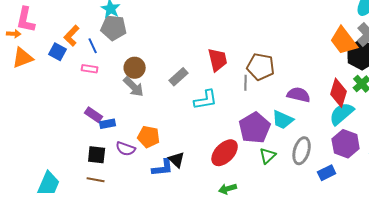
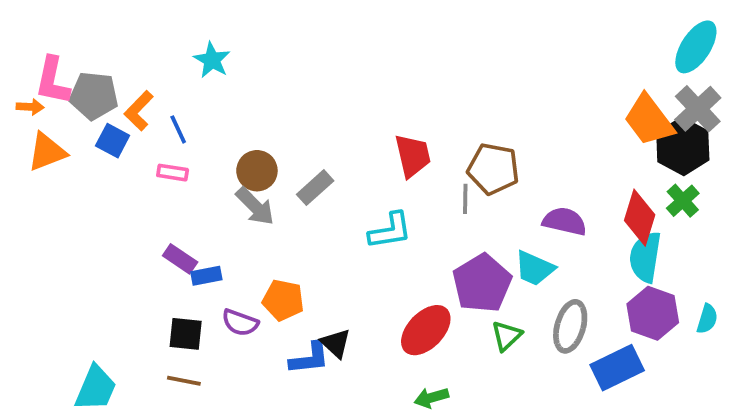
gray pentagon: (114, 28) -> (94, 96), moved
gray rectangle: (179, 77) -> (315, 188), moved
cyan semicircle: (342, 114) -> (645, 257), turned -40
blue rectangle: (327, 173) -> (617, 368), size x1.5

